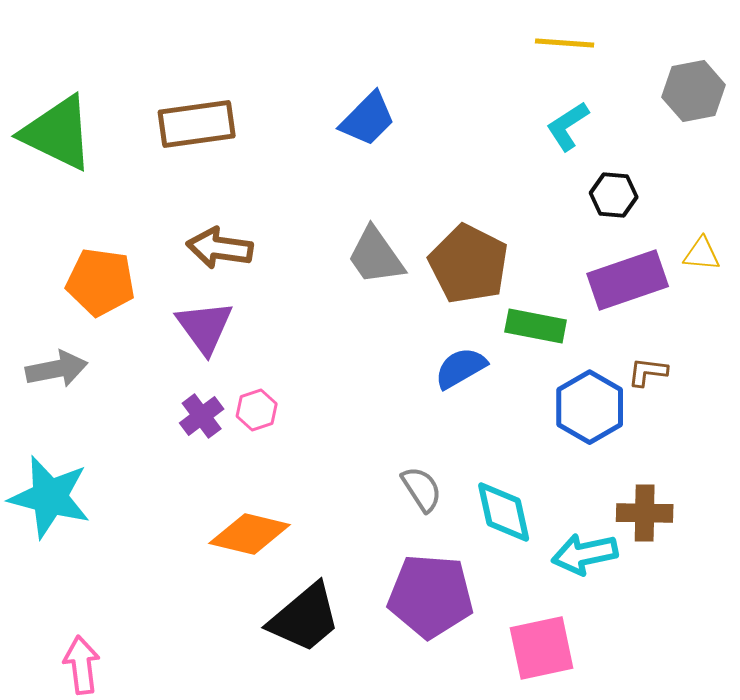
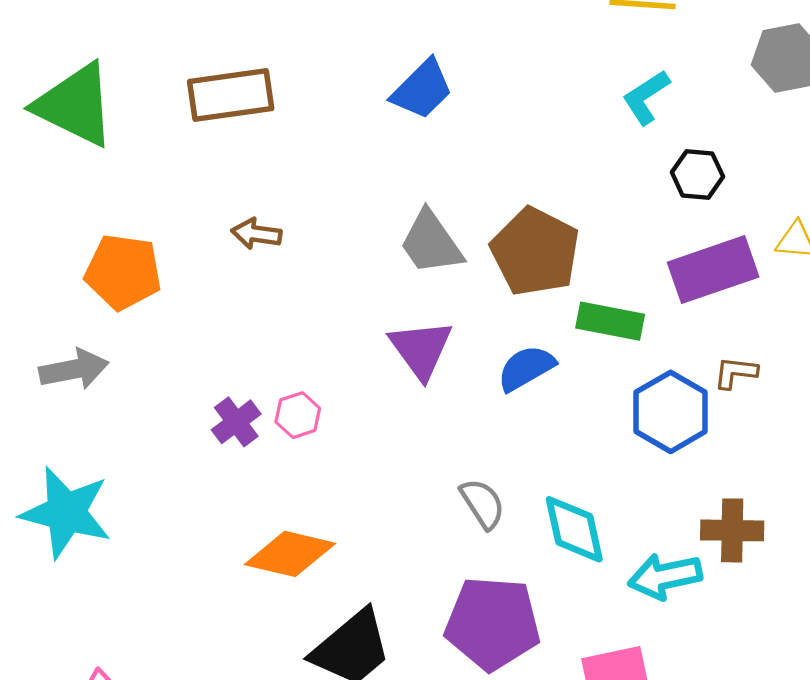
brown arrow: (220, 248) -> (256, 234), size x0.7
purple triangle: (205, 327) -> (421, 349), moved

